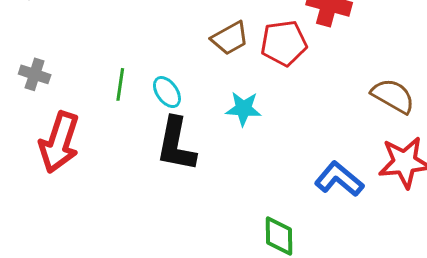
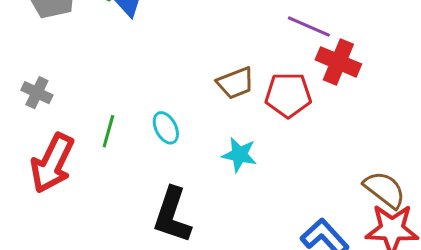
green line: (120, 84) -> (108, 131), moved
brown semicircle: (393, 96) -> (385, 190), moved
black L-shape: (176, 144) -> (172, 215), moved

